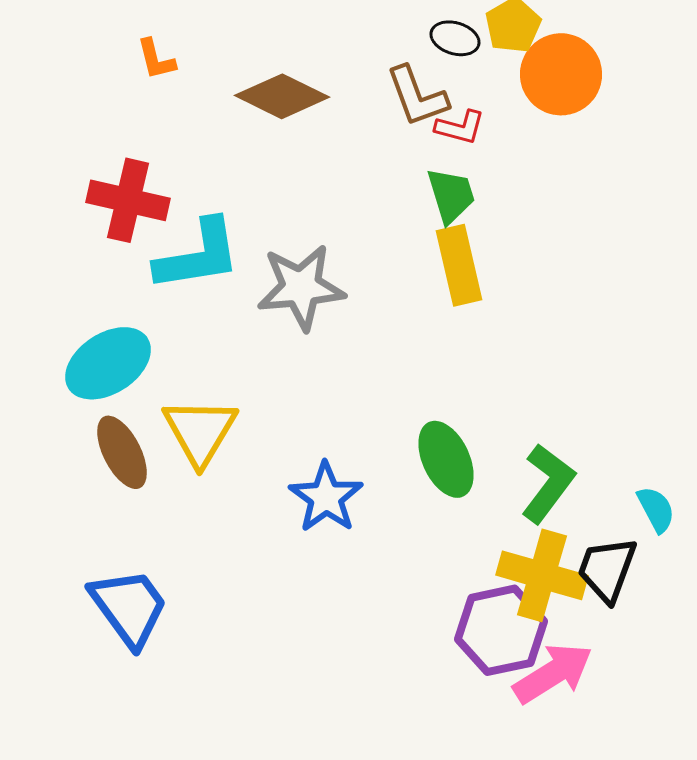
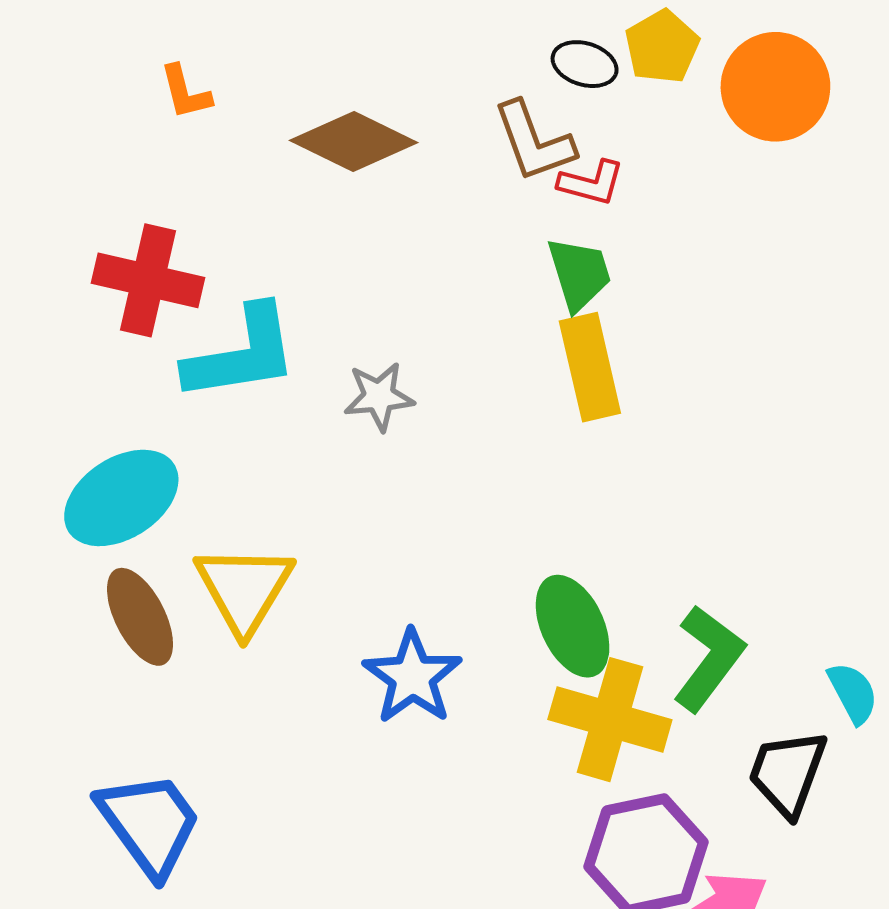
orange circle: (561, 74) -> (775, 87), moved
gray star: (301, 287) -> (379, 396), size x0.6
yellow cross: (542, 575) -> (610, 720), moved

